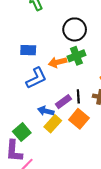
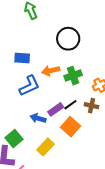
green cross: (76, 56) -> (73, 76), moved
black line: (78, 96) -> (70, 105), turned 56
yellow rectangle: (53, 124) -> (45, 147), moved

